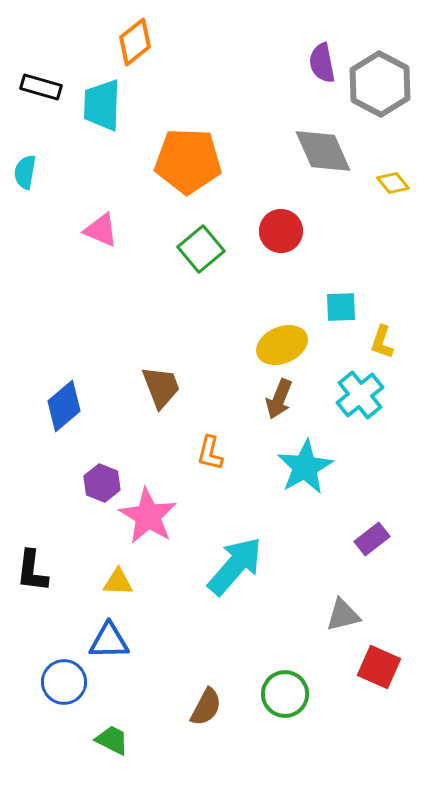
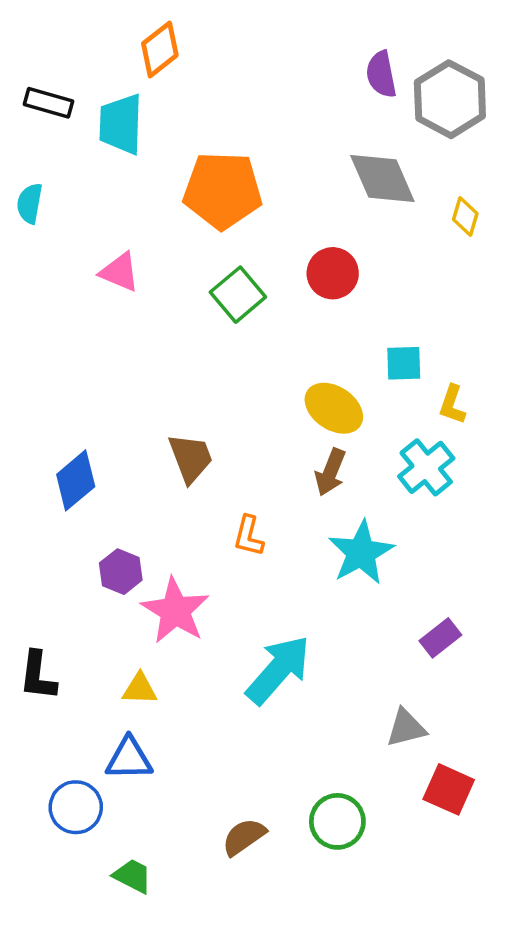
yellow diamond: (393, 183) -> (465, 216), turned 56
yellow ellipse: (282, 345) -> (334, 408), turned 57
brown semicircle: (206, 707) -> (244, 837), turned -153

